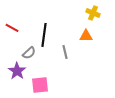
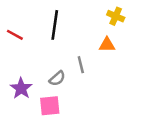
black line: (44, 35) -> (55, 25), moved
gray semicircle: (29, 53) -> (57, 78), moved

